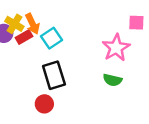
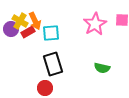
cyan square: (52, 38) -> (51, 33), turned 30
pink star: (116, 48) -> (95, 24), moved

